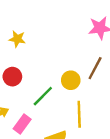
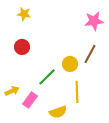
yellow star: (17, 39) -> (24, 14), moved
red circle: (12, 77) -> (22, 47), moved

